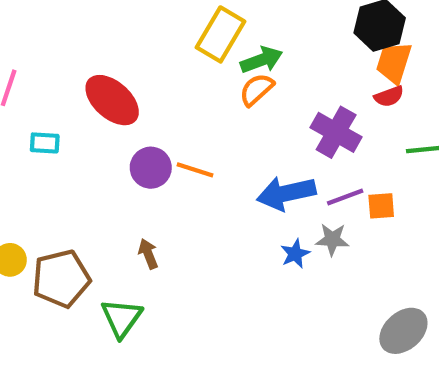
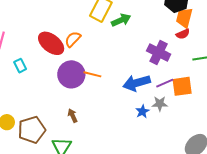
orange semicircle: (256, 90) -> (73, 39), moved
cyan rectangle: (45, 143) -> (20, 66), turned 64
purple circle: (151, 168) -> (71, 74), size x1.4
orange square: (381, 206) -> (182, 86), size x1.5

